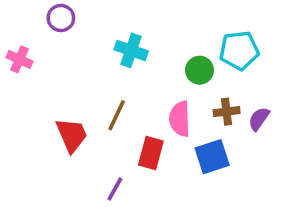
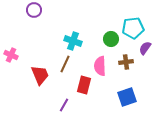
cyan cross: (131, 50) -> (73, 41), moved
pink cross: (19, 59) -> (11, 55), moved
purple semicircle: (259, 119) -> (145, 48), moved
blue square: (212, 157) -> (127, 97), moved

